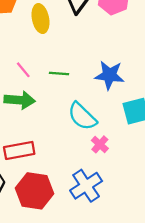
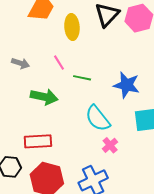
pink line: (23, 70) -> (59, 63), moved

